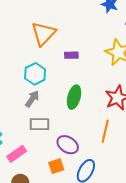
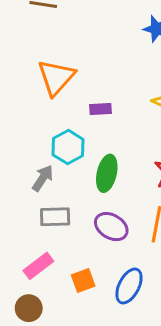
cyan hexagon: (35, 74) -> (68, 147), moved
purple ellipse: (68, 145) -> (111, 227), moved
pink rectangle: (17, 154) -> (38, 266), moved

